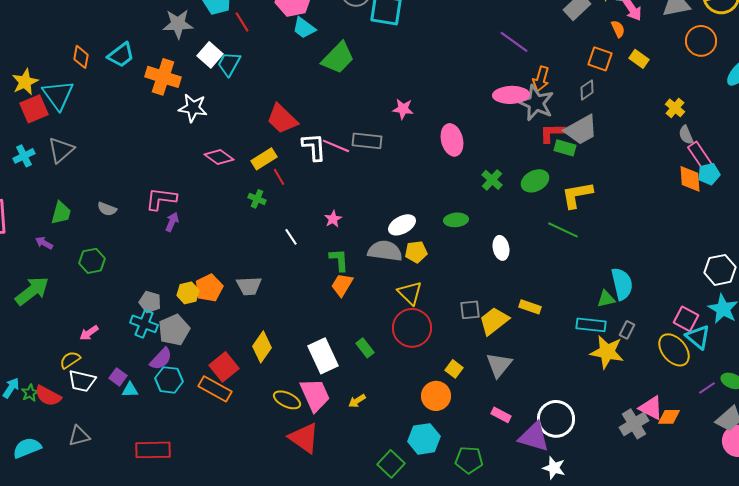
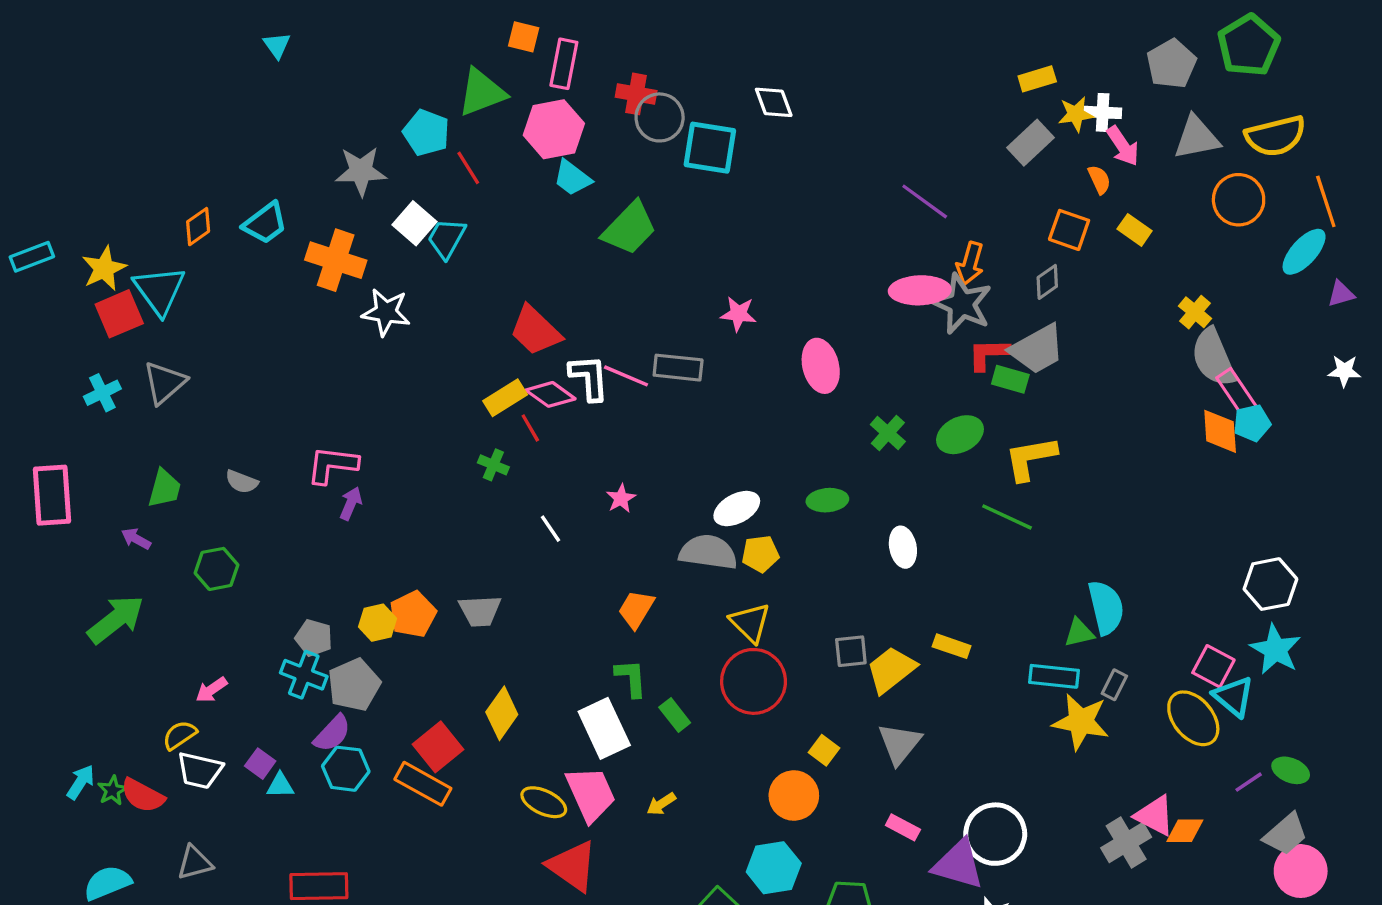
orange diamond: (81, 57) -> (198, 227), turned 45
gray semicircle: (686, 135) -> (1213, 357), size x1.8
pink diamond: (219, 157) -> (550, 394), moved
green L-shape: (339, 260) -> (631, 678), moved

